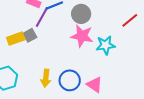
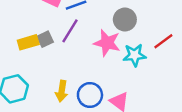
gray circle: (81, 14) -> (125, 20), moved
purple line: (42, 17) -> (70, 31), moved
red line: (130, 20) -> (163, 41), moved

